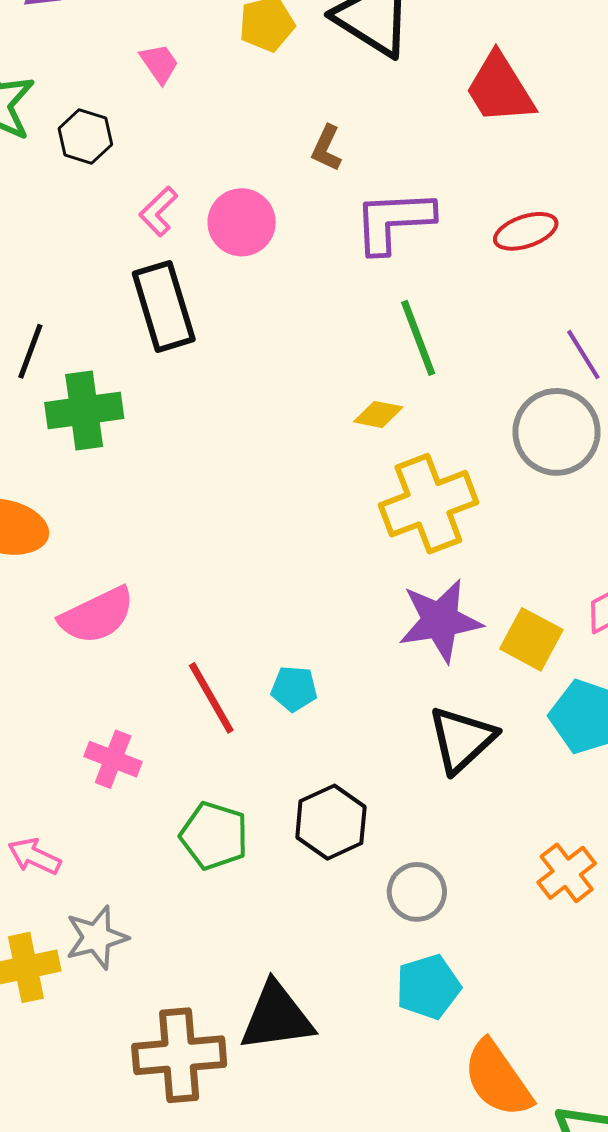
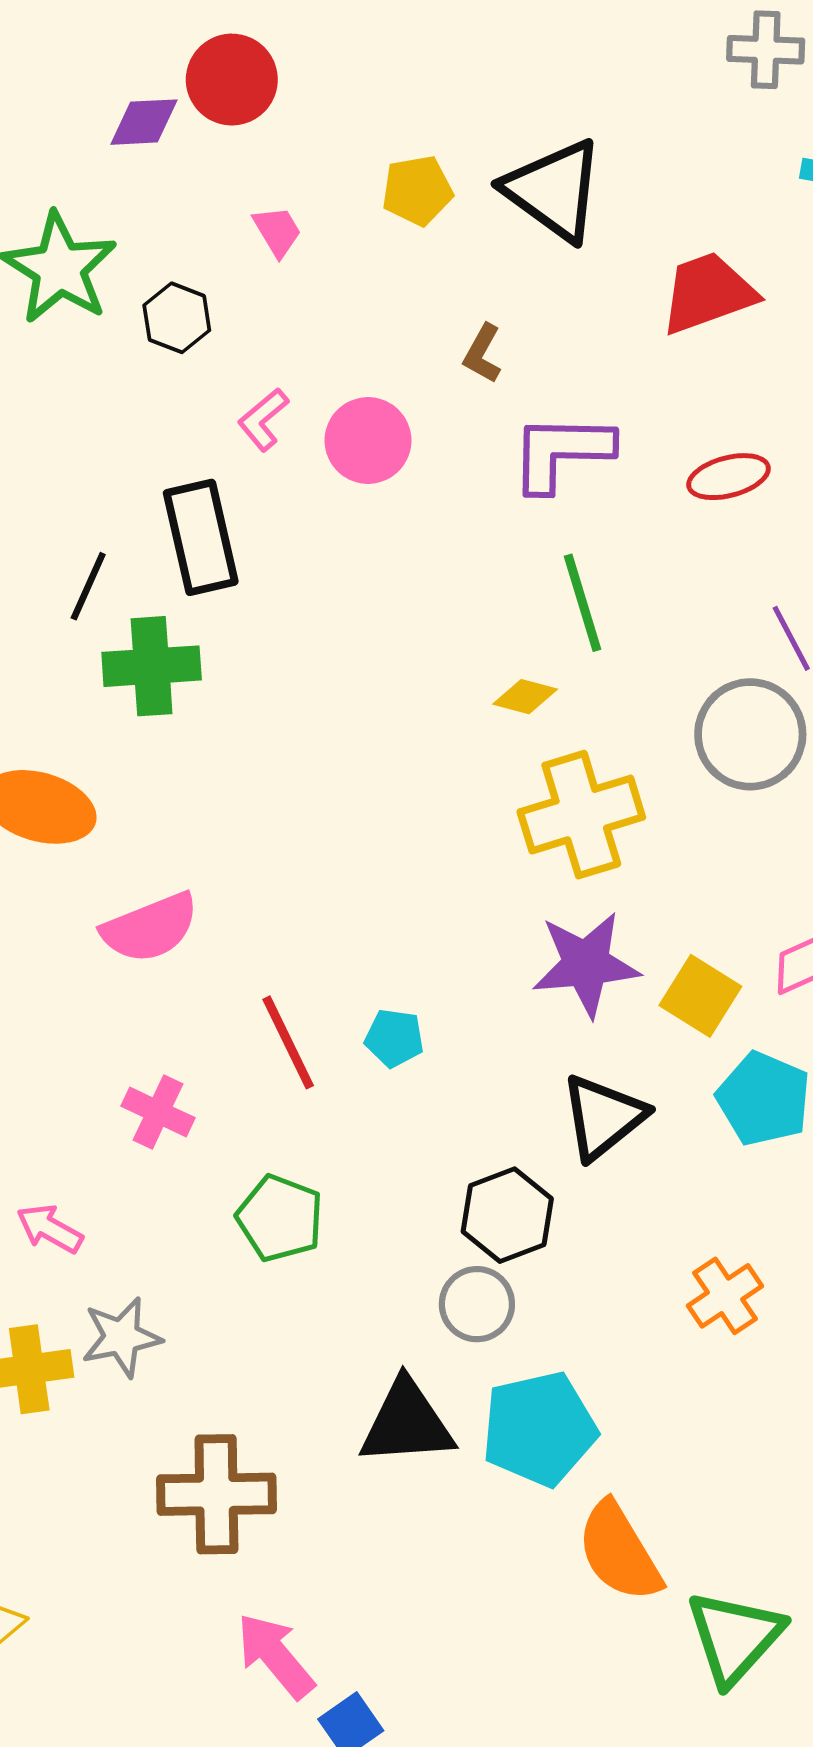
red trapezoid: (500, 89) -> (708, 293), turned 98
black rectangle: (164, 306) -> (201, 537), moved
black hexagon: (331, 822) -> (507, 1215), moved
gray circle: (417, 892) -> (477, 1304), moved
cyan pentagon: (428, 987) -> (539, 1429), size x1.4
black triangle: (277, 1017) -> (407, 1423), moved

